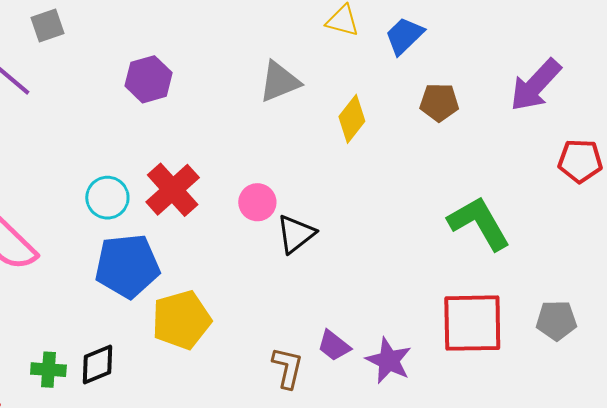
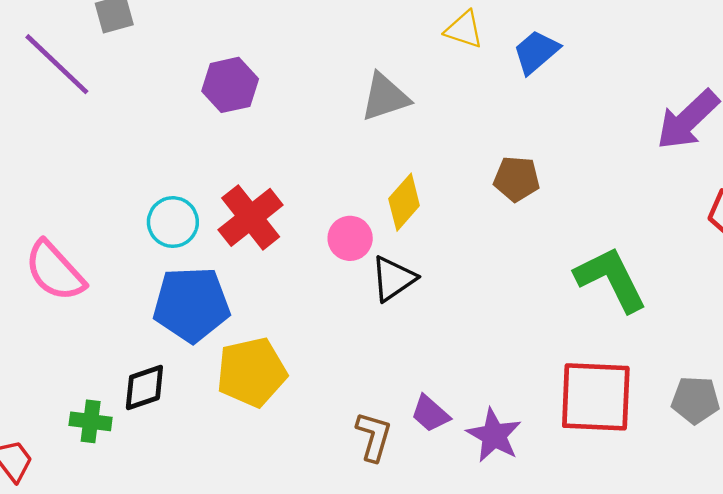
brown pentagon: (439, 102) -> (517, 179), moved
yellow diamond: (352, 119) -> (404, 202), moved
black diamond: (98, 364) -> (144, 388), moved

